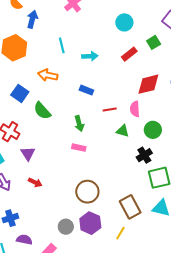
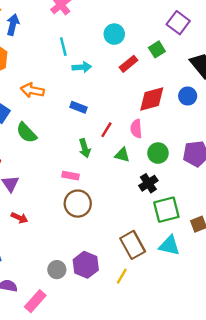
cyan circle: (124, 22) -> (114, 34), moved
cyan line: (62, 45) -> (63, 47), moved
red line: (110, 109) -> (106, 130), turned -48
green arrow: (79, 123) -> (85, 148), moved
brown circle: (87, 192) -> (78, 204), moved

